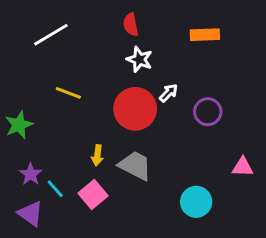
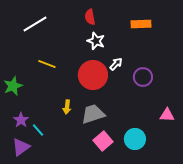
gray trapezoid: (135, 165) -> (93, 114), turned -45
pink square: (93, 195) -> (103, 141), moved
purple triangle: (31, 213) -> (21, 147), turned 48

